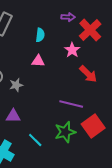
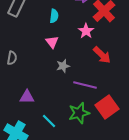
pink triangle: (38, 61) -> (52, 42), turned 48
gray star: (16, 85) -> (63, 66), moved

